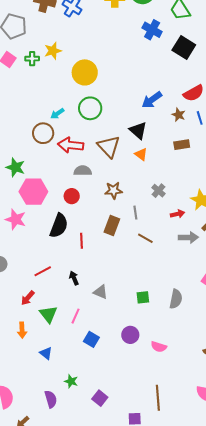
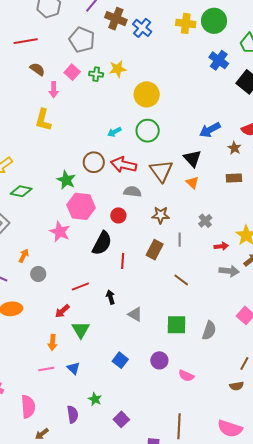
brown circle: (43, 133) -> (94, 162), moved
brown line: (145, 238) -> (181, 280), moved
green square: (143, 297) -> (176, 325), size x1.5
pink line: (75, 316) -> (46, 369), moved, turned 49

